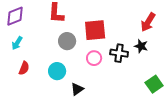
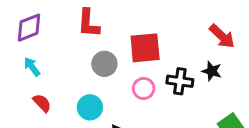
red arrow: (148, 22) -> (222, 36), turned -78
cyan arrow: (17, 43) -> (32, 67), turned 112
red semicircle: (24, 68) -> (42, 103), turned -64

